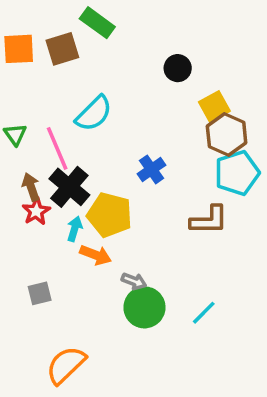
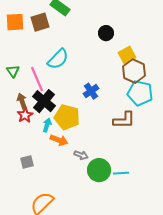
cyan pentagon: (237, 173) -> (140, 93), turned 30
green circle: (144, 307) -> (99, 170), moved
cyan line: (204, 313) -> (121, 173), turned 42

